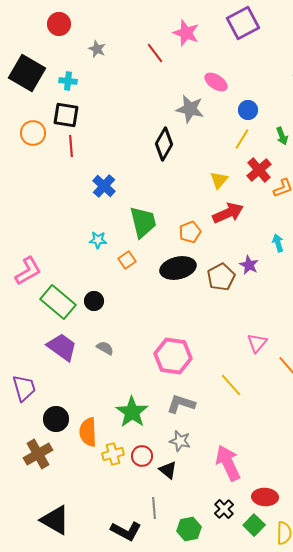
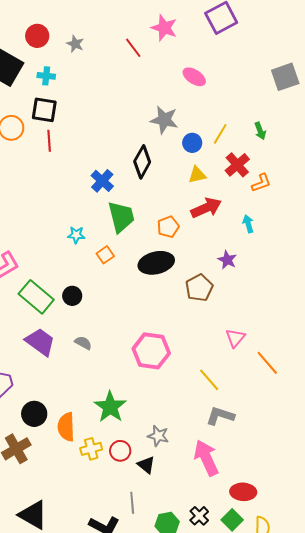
red circle: (59, 24) -> (37, 36), moved
gray star: (190, 109) -> (164, 120), moved
blue circle: (248, 110) -> (192, 143), moved
black diamond: (164, 144) -> (142, 162), moved
yellow triangle: (219, 180) -> (197, 175), turned 36
blue cross: (104, 186) -> (102, 181), moved
cyan arrow: (278, 243) -> (248, 224), moved
brown pentagon: (221, 277) -> (199, 288), moved
gray L-shape: (181, 404) -> (220, 416), moved
black cross: (224, 509) -> (199, 516), moved

